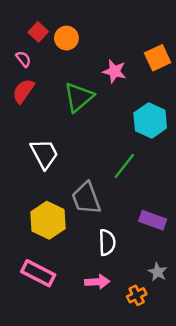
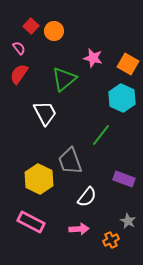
orange square: (158, 58) -> (128, 64), moved, turned -35
white trapezoid: (44, 154) -> (45, 113), moved
white semicircle: (107, 242) -> (87, 197), turned 40

